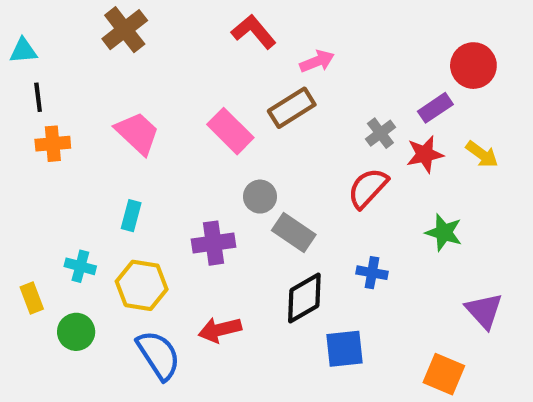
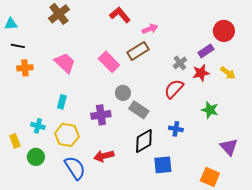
black line: (38, 97) -> (18, 46), turned -72

